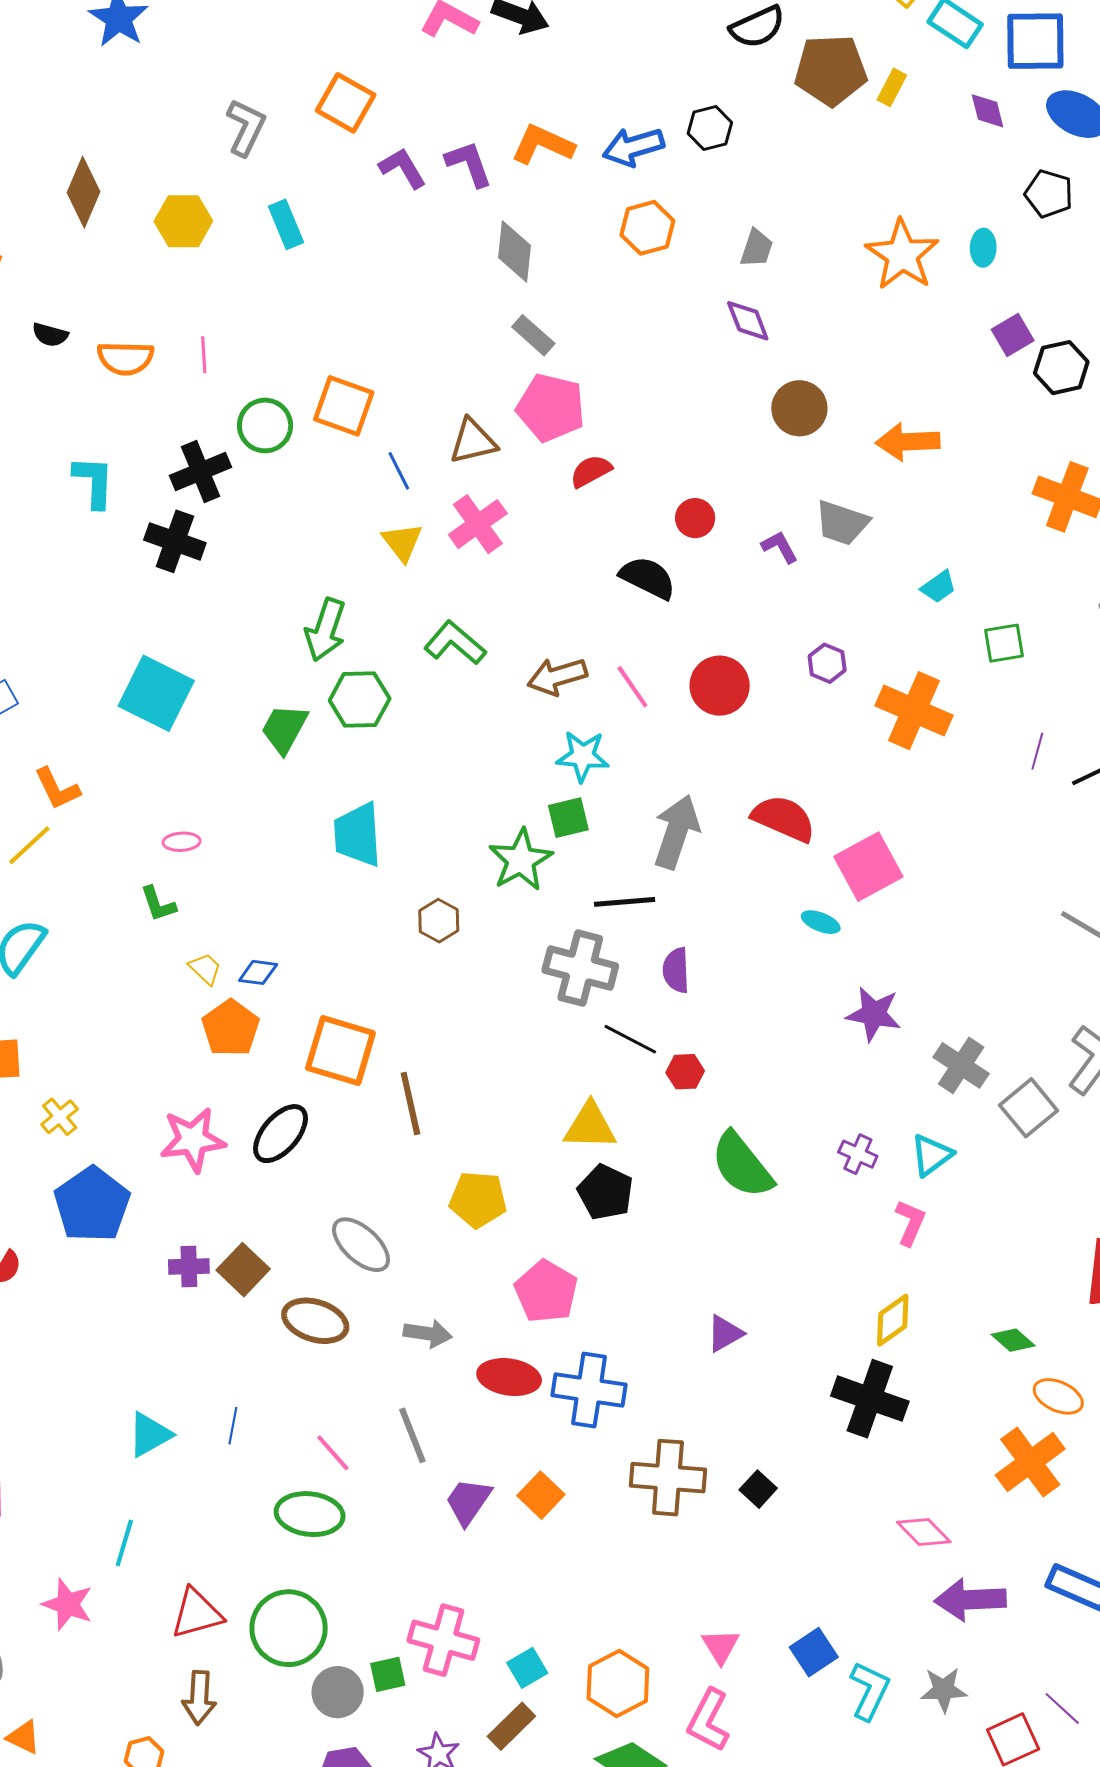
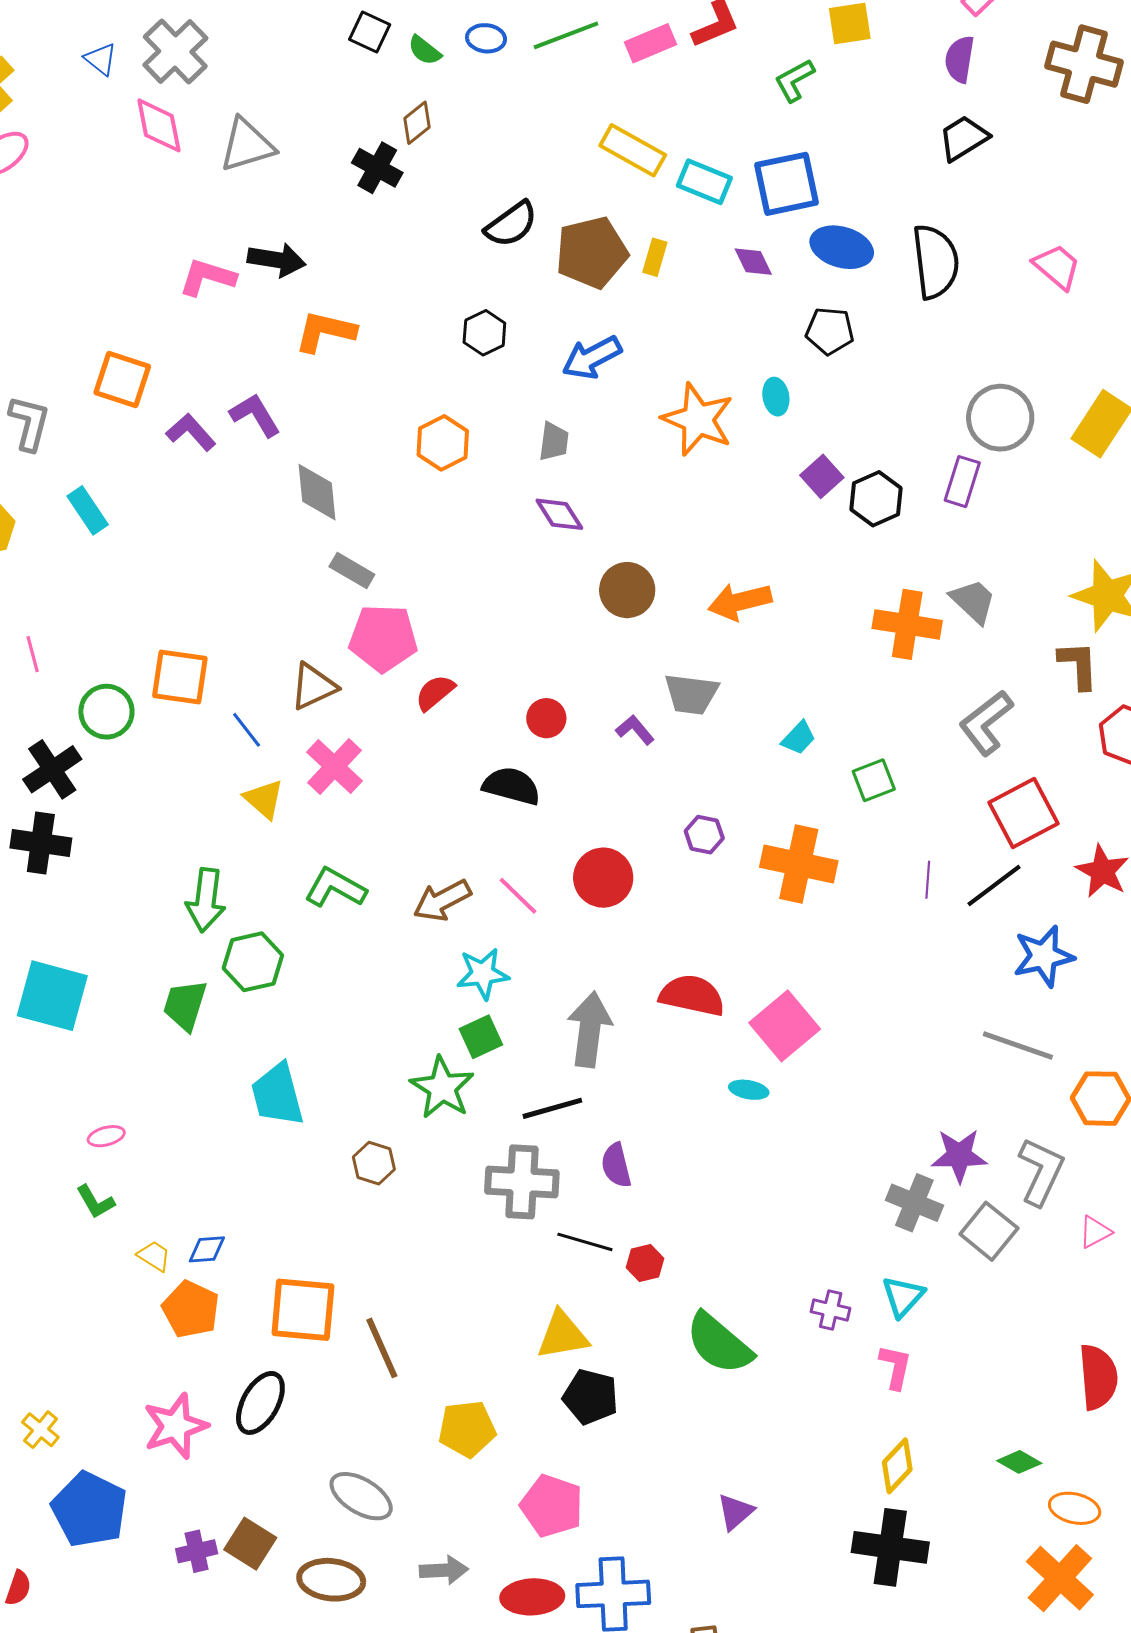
orange L-shape: (543, 144) -> (325, 332), moved
blue arrow: (633, 147) -> (592, 358), moved
purple star: (874, 1014) -> (959, 1156), moved

